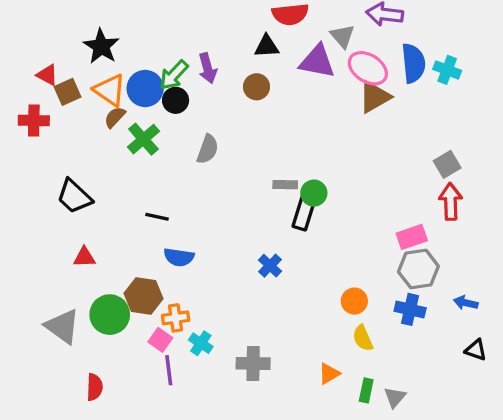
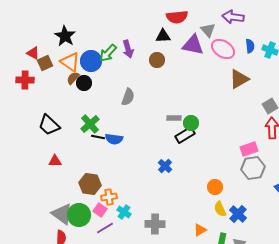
blue semicircle: (413, 63) -> (250, 46), size x0.6
brown triangle: (375, 97) -> (239, 79), moved
black circle: (176, 100) -> (84, 83), moved
green cross: (143, 139) -> (90, 124), moved
black rectangle: (304, 213) -> (185, 135), turned 42
blue semicircle: (179, 257) -> (114, 139), moved
blue cross: (410, 309) -> (238, 214), moved, turned 30
green circle: (110, 315) -> (79, 215), moved
gray triangle: (62, 326) -> (62, 214), moved
purple line: (169, 370) -> (105, 228), turned 66

